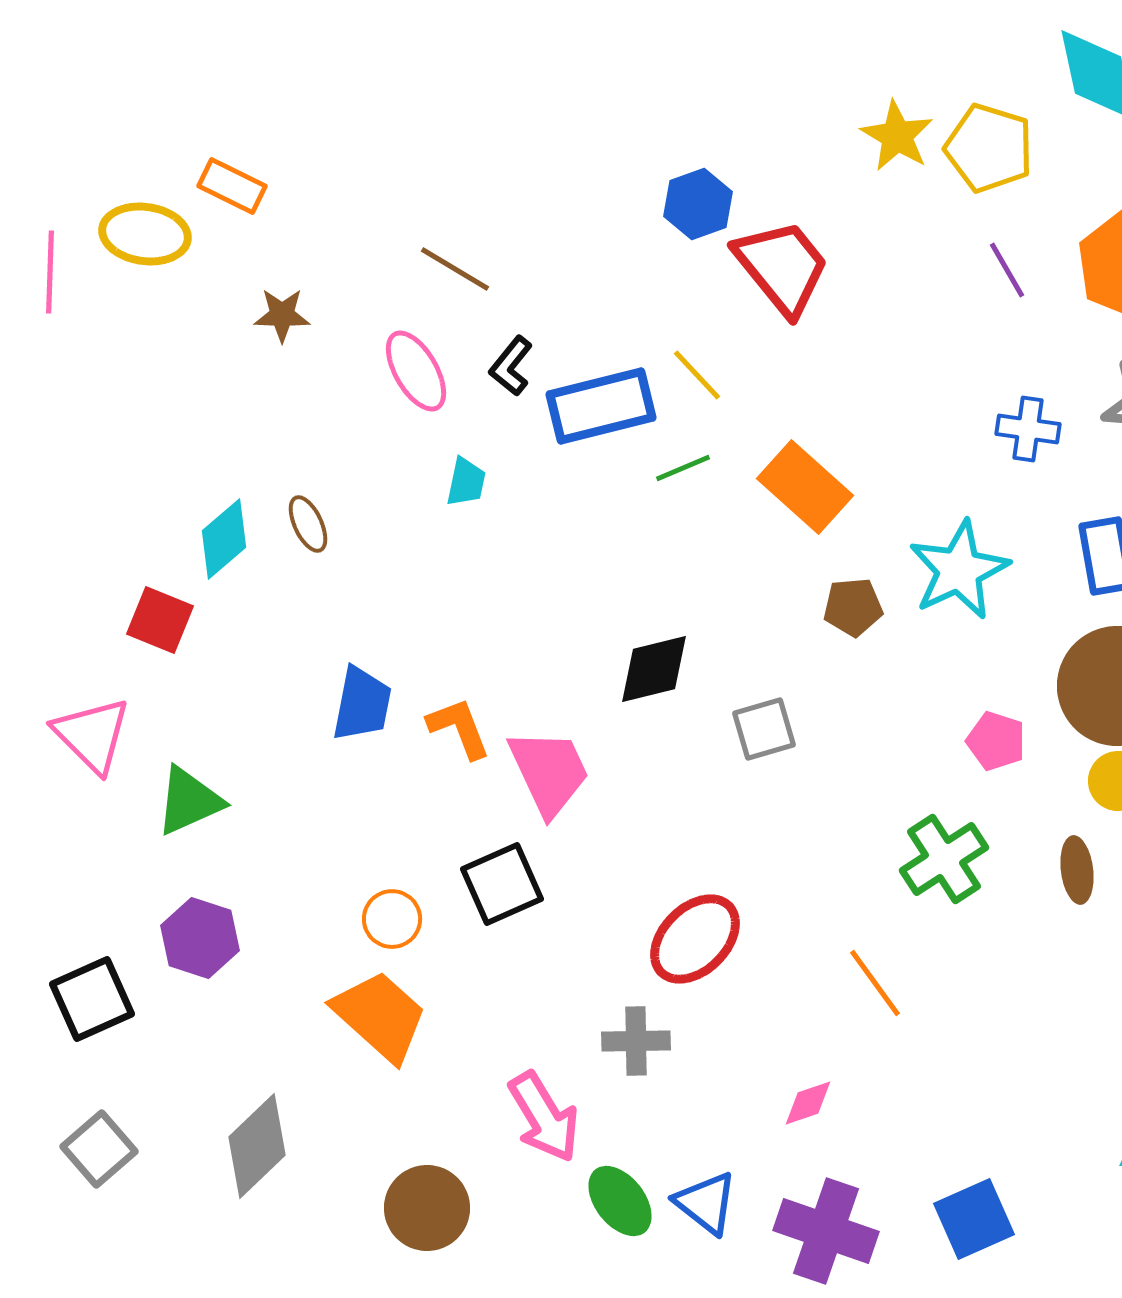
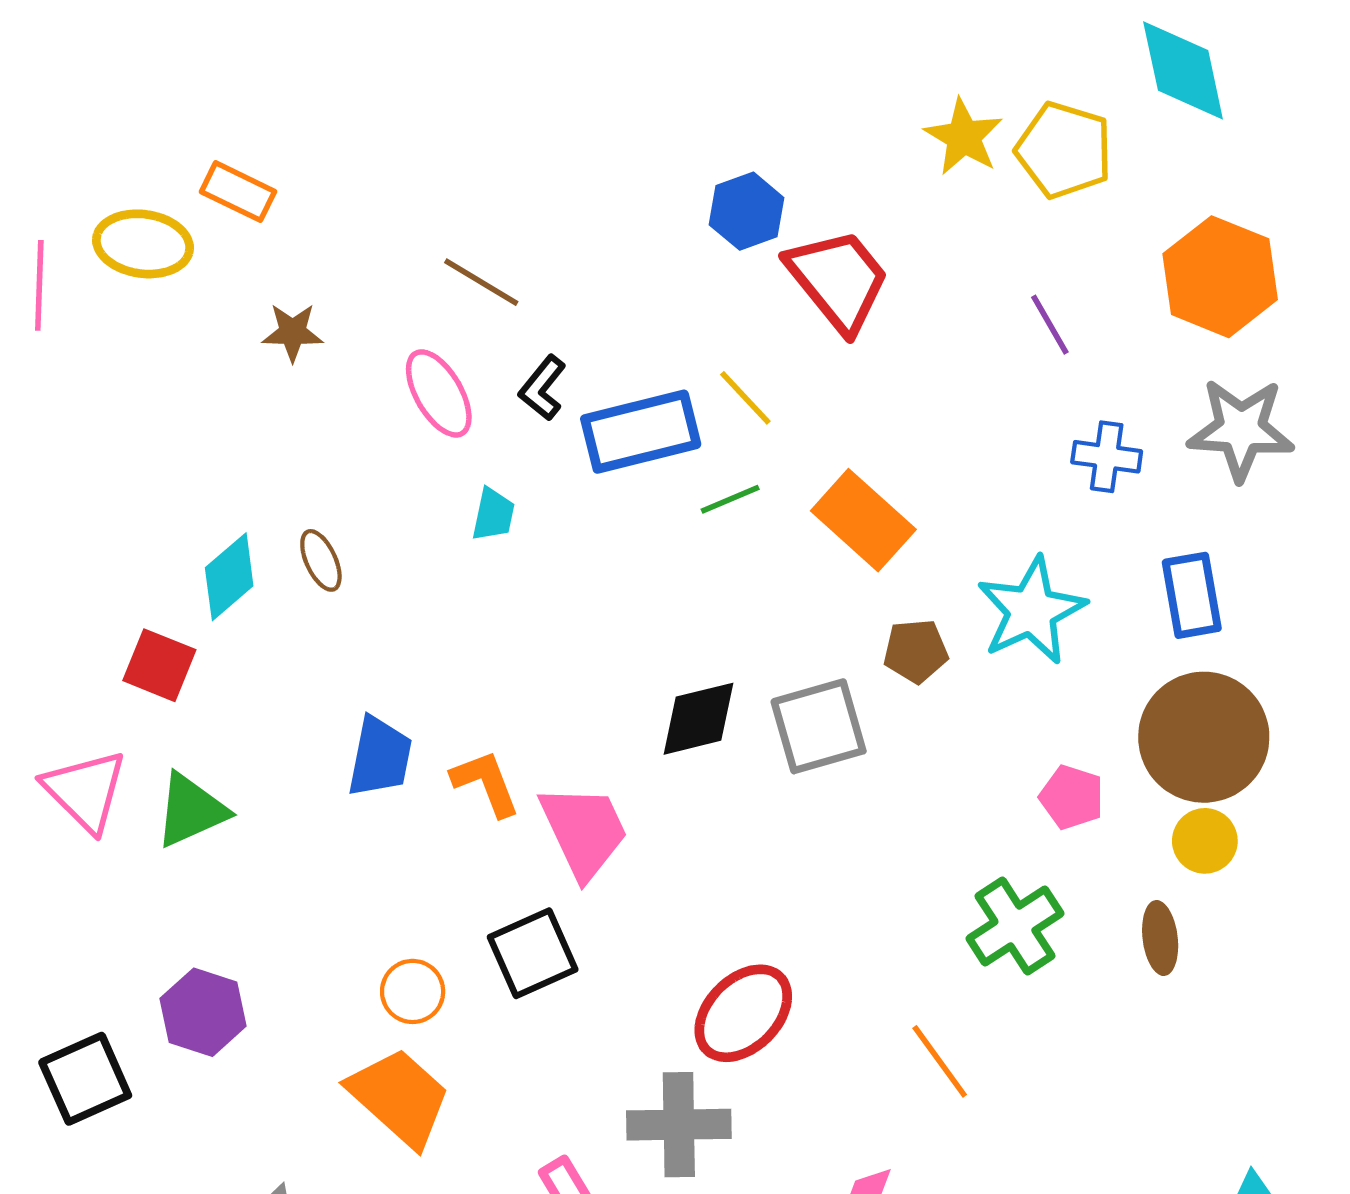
purple line: (1007, 270) -> (1050, 325), moved
gray square: (764, 729) -> (819, 726), moved, size x1.4
green triangle: (189, 801) -> (191, 810), moved
gray cross: (636, 1041) -> (679, 1125), size x1.4

